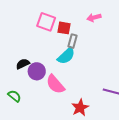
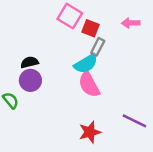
purple circle: (37, 71) -> (30, 80), moved
pink semicircle: (55, 84) -> (89, 85), moved

